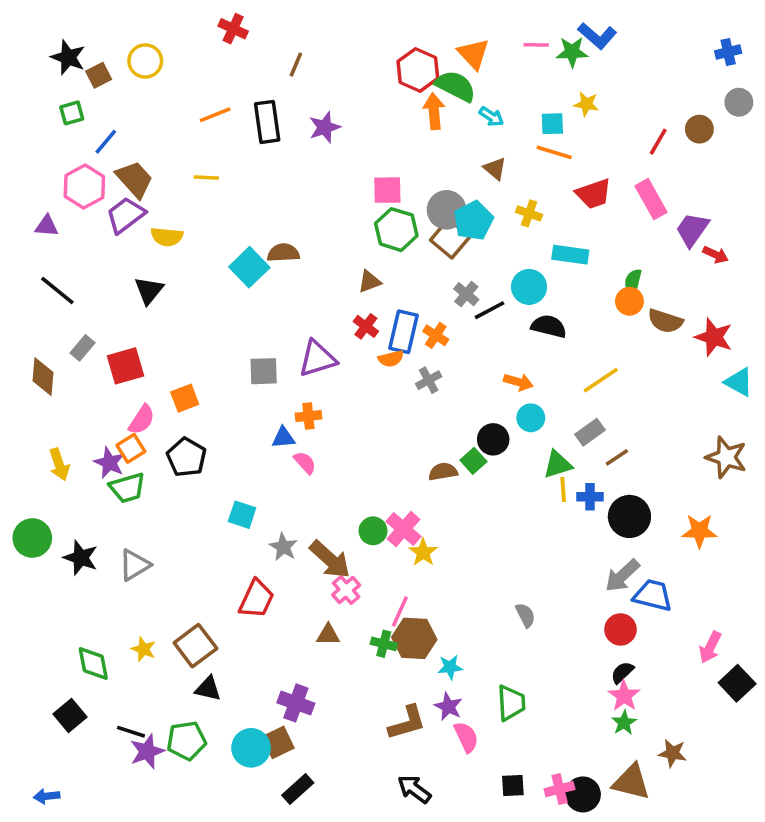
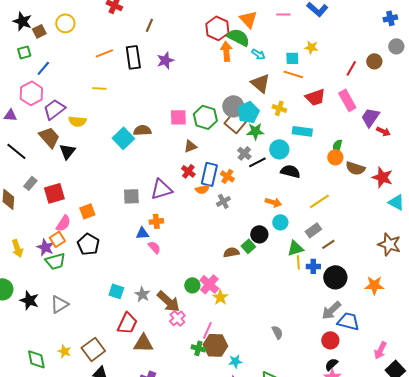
green star: (572, 52) -> (255, 131), moved
brown triangle: (495, 169) -> (260, 83), size x1.5
brown trapezoid: (135, 179) -> (49, 137), moved
pink square: (387, 190) -> (178, 117), moved
cyan square: (242, 515) -> (116, 291), moved
brown triangle: (328, 635) -> (143, 343), moved, size x1.5

